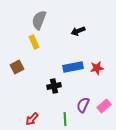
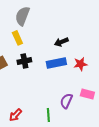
black arrow: (78, 31) -> (61, 42), moved
black cross: (54, 86) -> (24, 61), moved
pink rectangle: (104, 106) -> (87, 94), moved, turned 56

